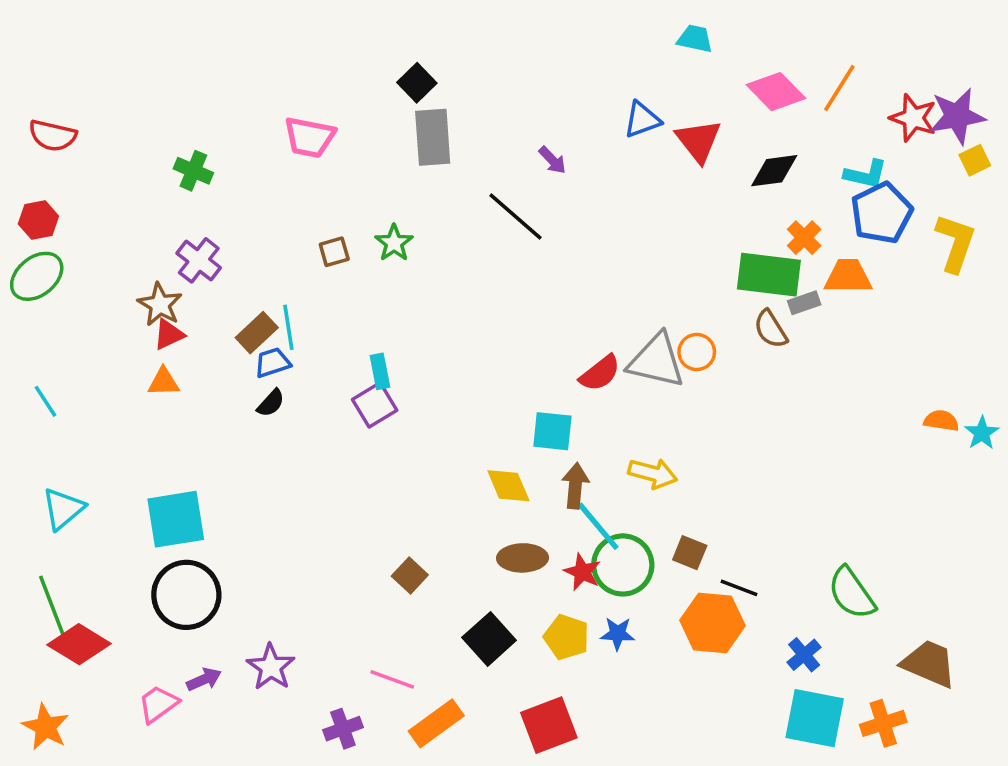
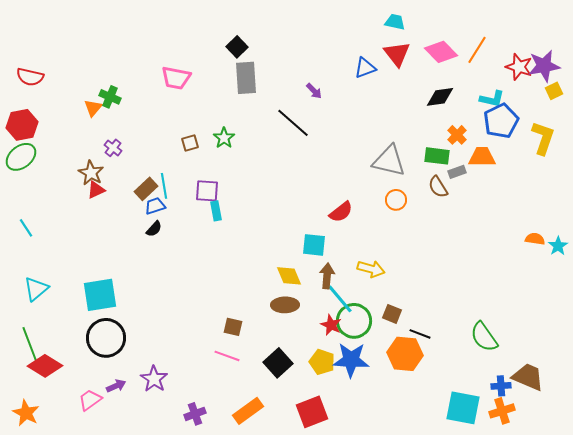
red triangle: (698, 141) -> (397, 54), moved
red hexagon: (38, 220) -> (22, 125), size x1.4
purple cross: (199, 260) -> (113, 148), size x0.7
green rectangle: (769, 275) -> (437, 156), size x0.7
gray triangle: (656, 361) -> (389, 161), moved
orange triangle: (163, 382) -> (93, 108), moved, turned -48
purple square: (375, 405) -> (207, 191), moved, turned 35
brown ellipse: (522, 558) -> (285, 305), moved
brown square: (410, 576) -> (233, 327), turned -30
blue star: (618, 634) -> (351, 360), size x1.8
blue cross: (804, 655) -> (501, 386), moved, turned 36
pink line: (392, 679) -> (227, 356), moved

